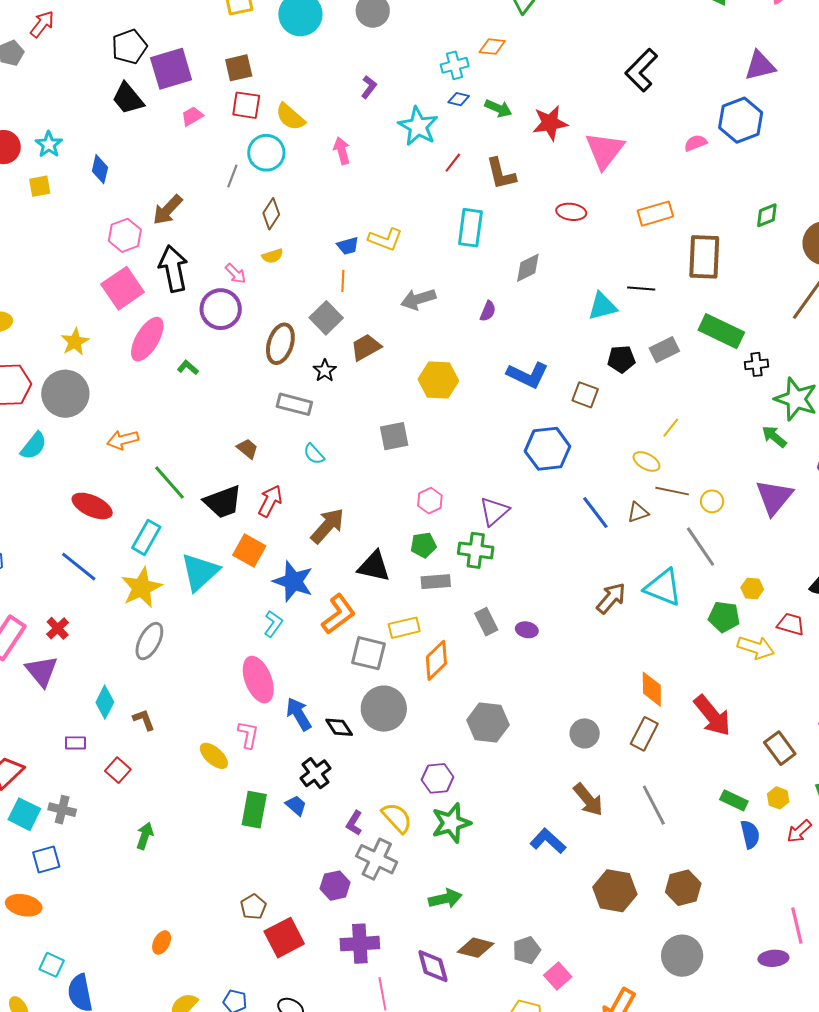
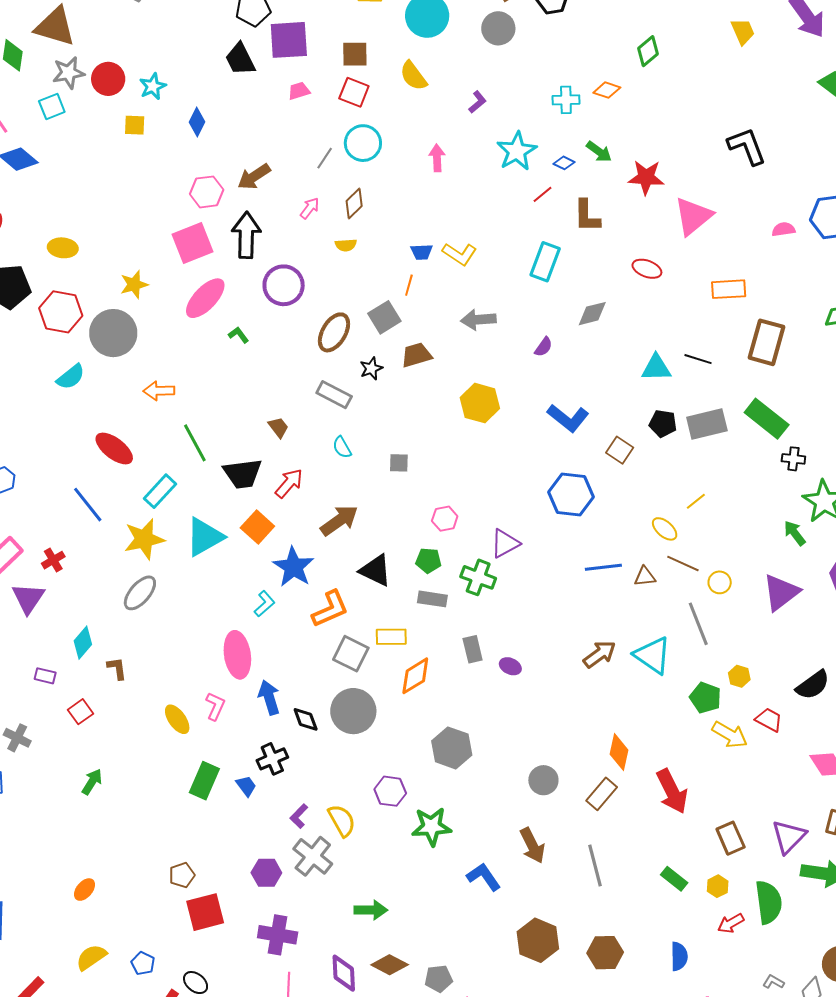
black L-shape: (641, 70) -> (747, 146), turned 102
blue diamond: (459, 99) -> (564, 163), moved
yellow semicircle: (290, 117) -> (413, 76), moved
pink arrow: (236, 274) -> (310, 208), moved, turned -110
gray rectangle: (664, 350) -> (707, 424), size x1.4
gray square: (394, 436) -> (399, 463), moved, size x0.7
blue line: (595, 513) -> (603, 567), turned -72
green star: (451, 823) -> (432, 827), moved
blue semicircle: (750, 834) -> (679, 956), moved

